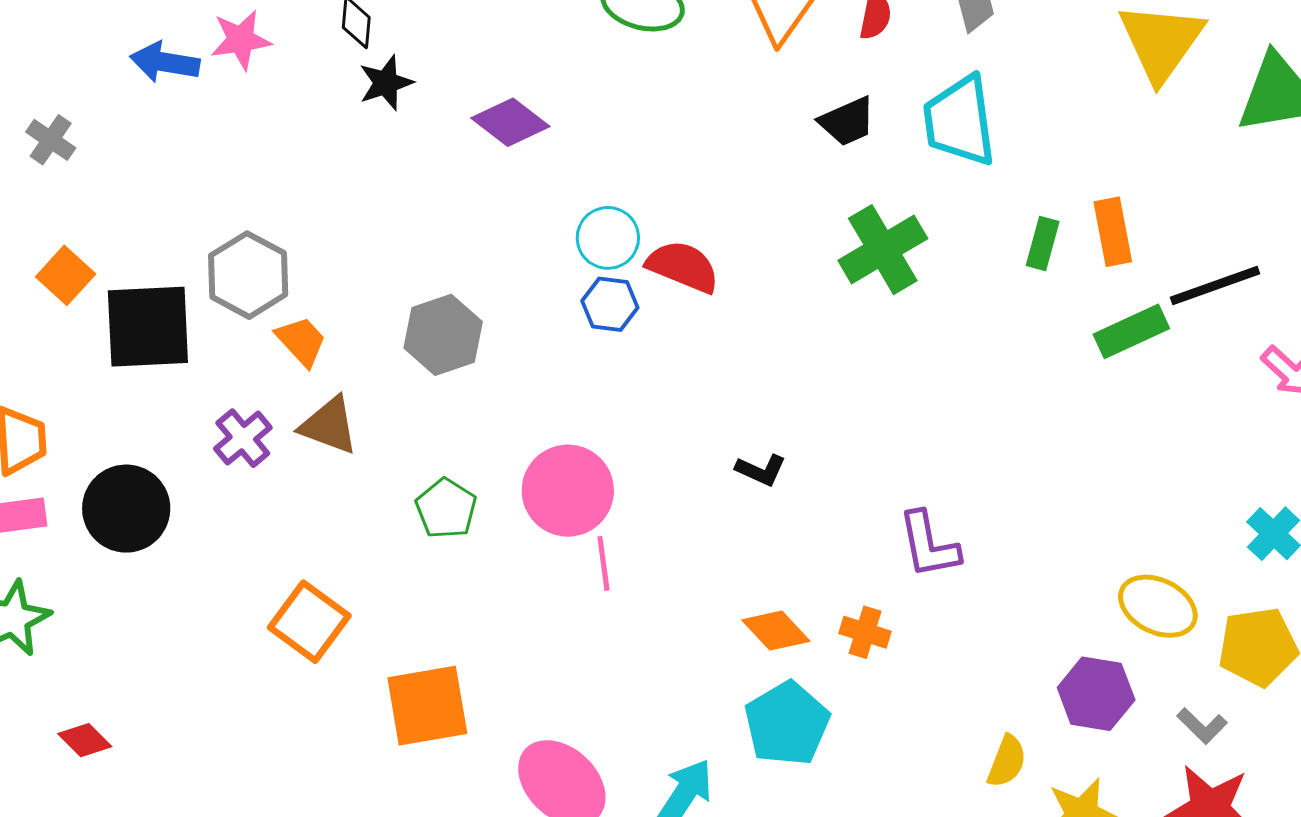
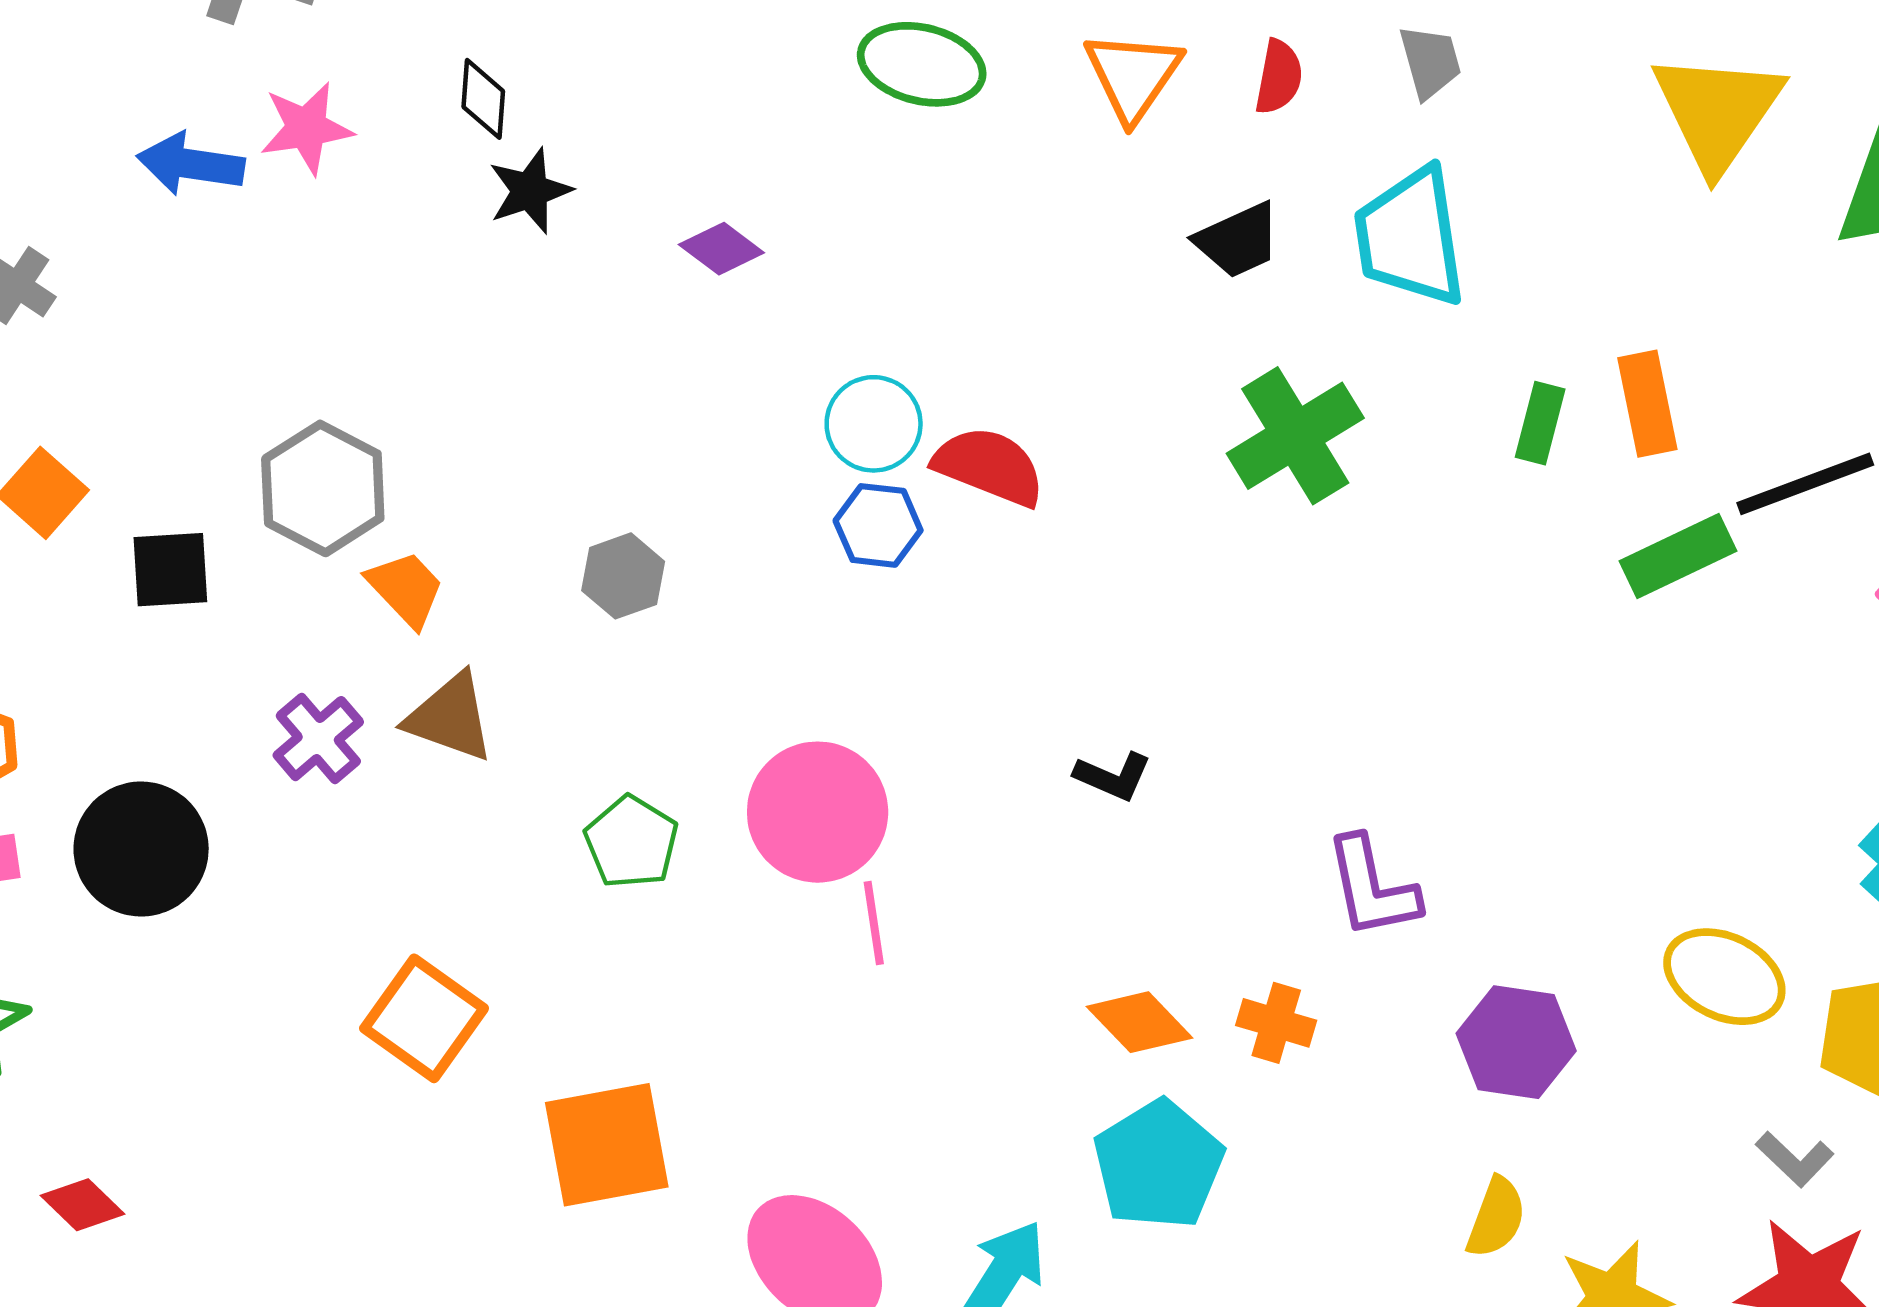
purple diamond: (510, 122) -> (721, 249), size x0.7
black square: (148, 327) -> (170, 570), size x0.6
gray hexagon: (443, 335) -> (623, 576), size x0.7
purple hexagon: (1096, 694) -> (1516, 1042), moved

